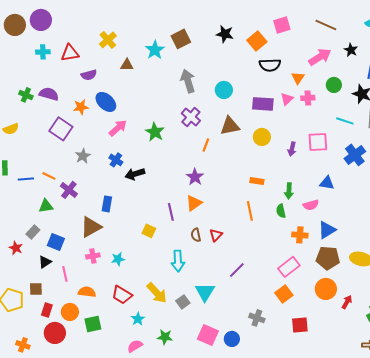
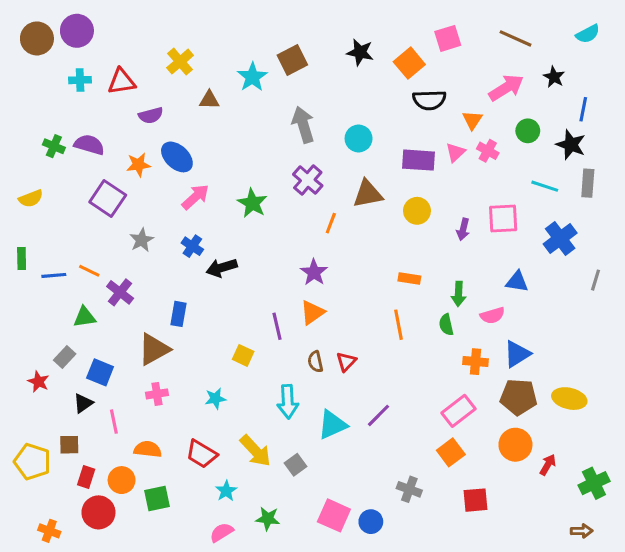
pink cross: (308, 98) -> (488, 151), turned 32
cyan star: (118, 259) -> (215, 399), moved
cyan triangle: (205, 292) -> (332, 425), moved, turned 35

